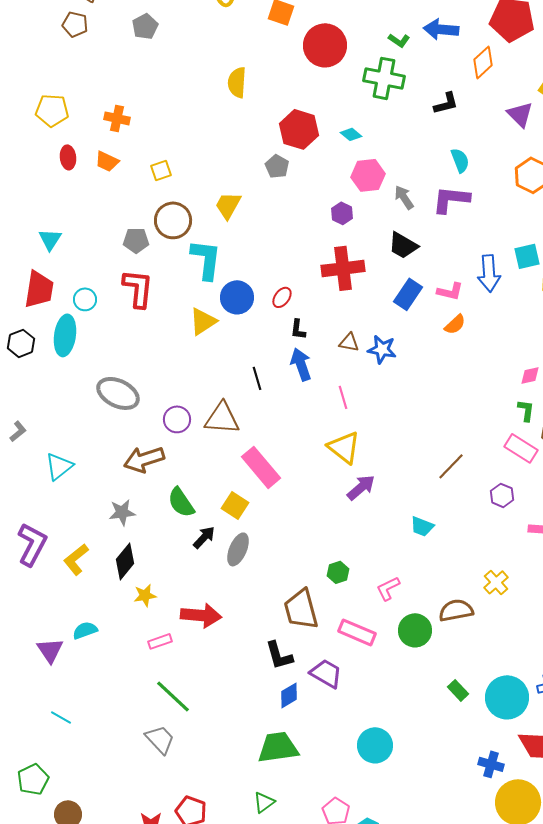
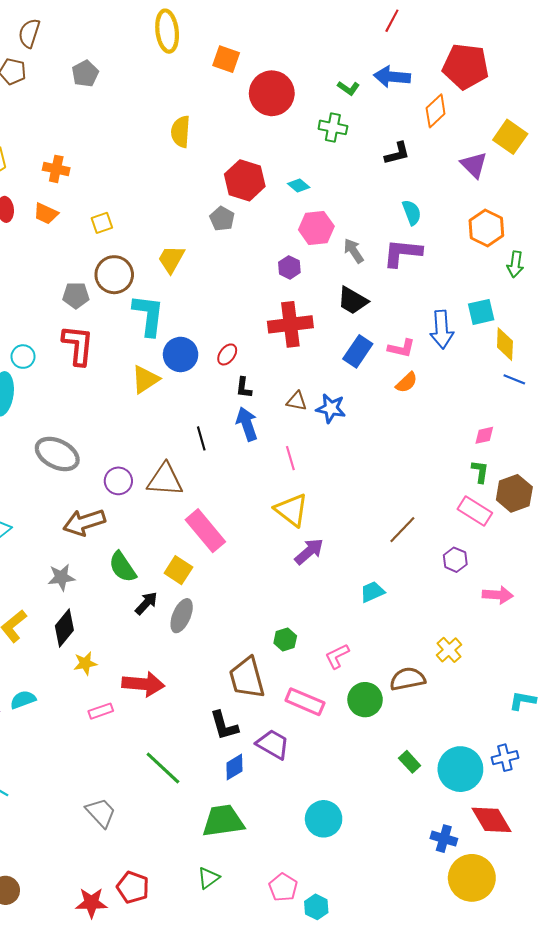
green cross: (384, 78) -> (333, 127), size x0.7
cyan trapezoid: (422, 526) -> (372, 592), turned 135
green line: (173, 696) -> (163, 768), moved

